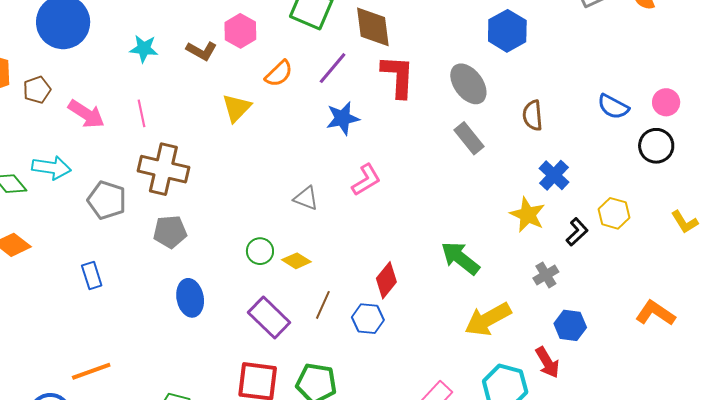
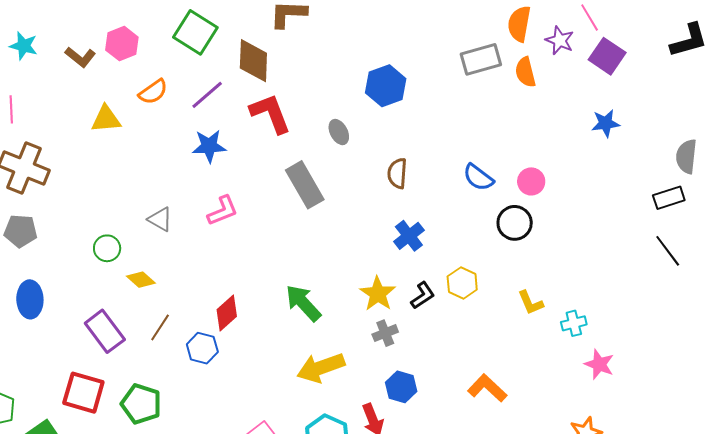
red L-shape: (398, 76) -> (270, 113), turned -33
gray ellipse: (468, 84) -> (339, 132), size x0.6
yellow triangle: (237, 108) -> (106, 119), turned 32
gray rectangle: (469, 138) -> (305, 185), moved, size x1.4
yellow star: (528, 215) -> (378, 294), moved
green circle: (260, 251) -> (107, 248), moved

